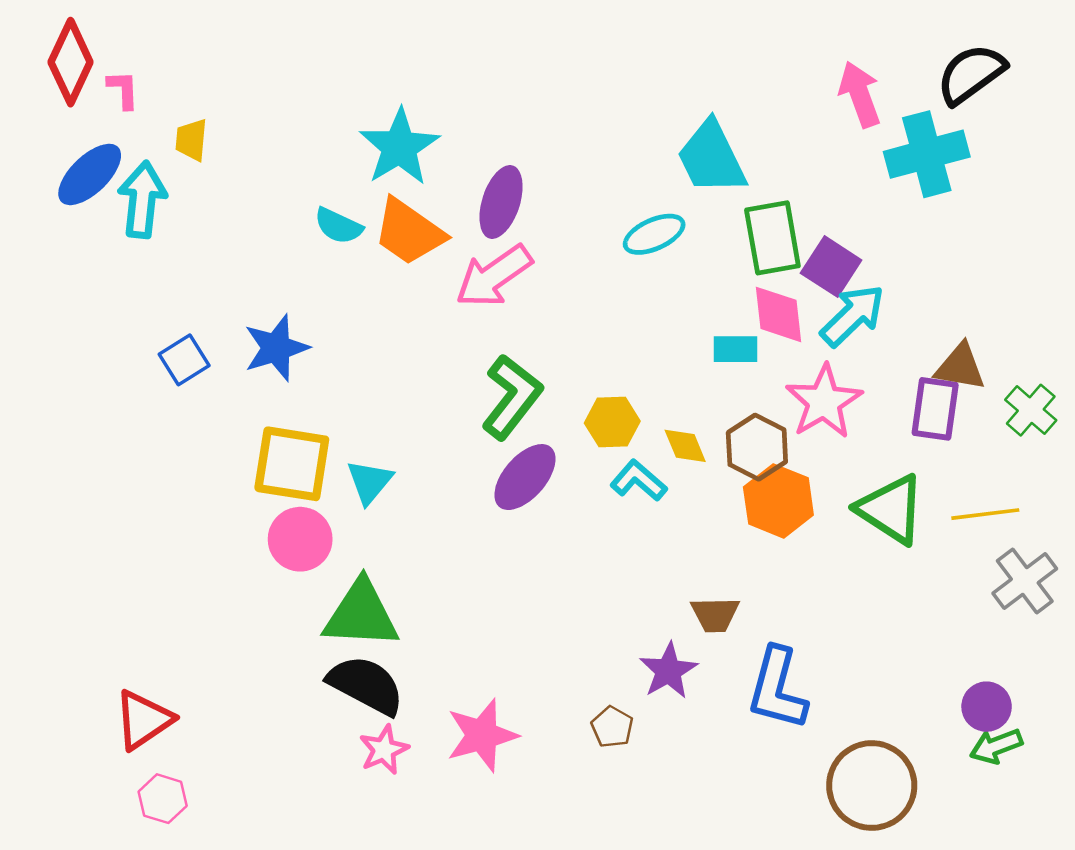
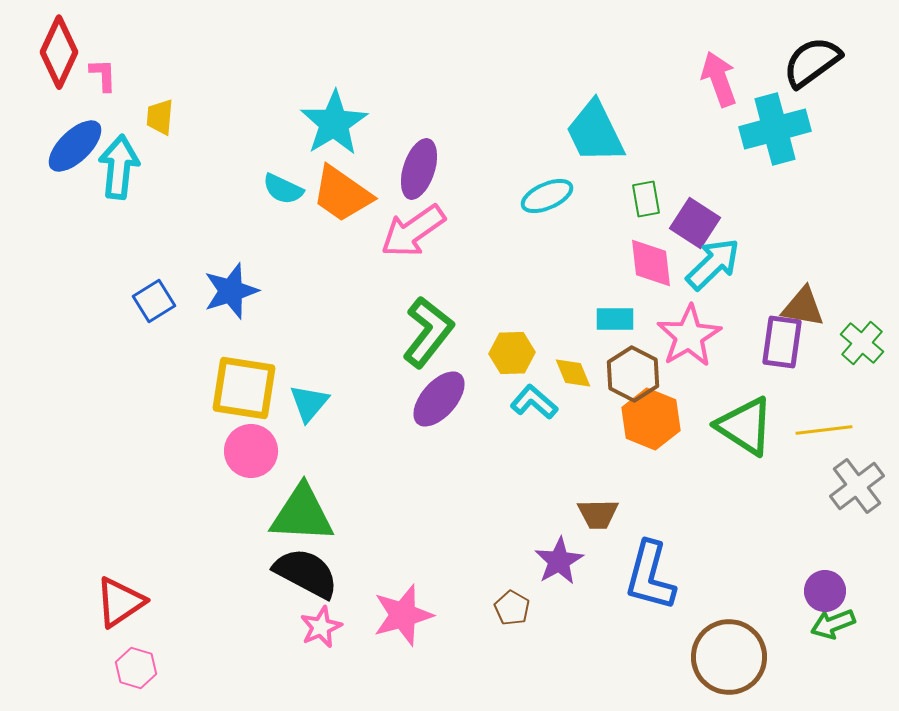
green rectangle: (772, 238) -> (646, 199), size x0.6
cyan rectangle: (735, 349) -> (615, 319), moved

